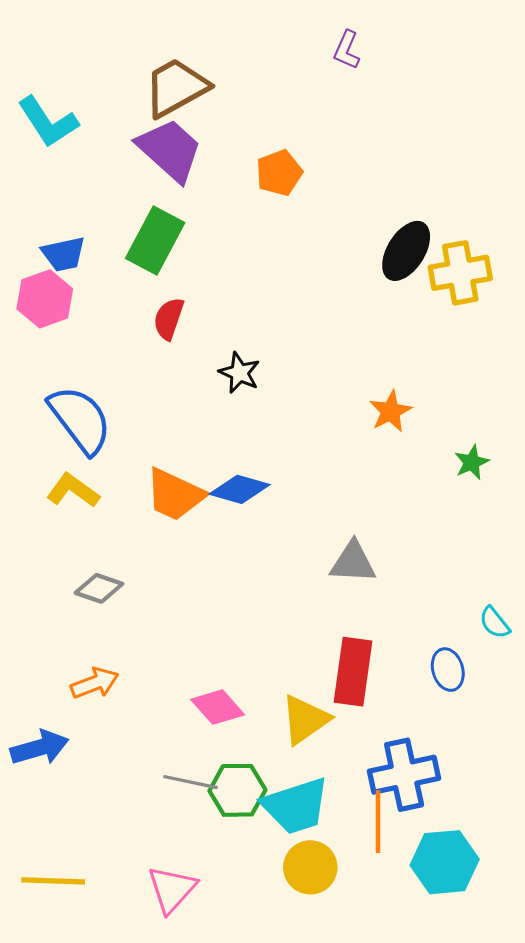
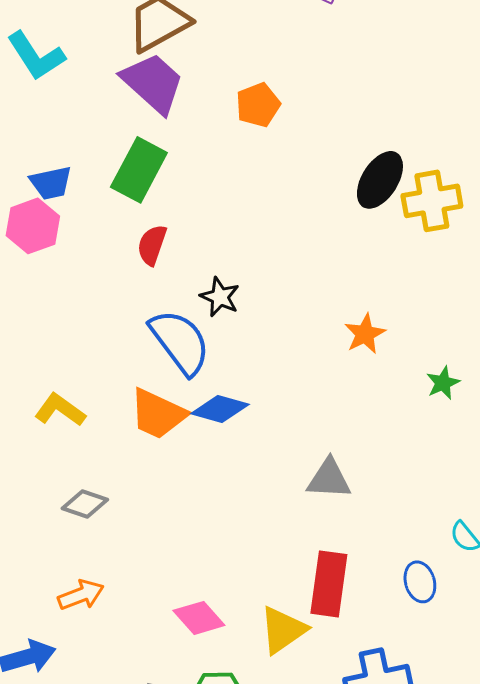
blue semicircle: (80, 420) -> (180, 342), moved

